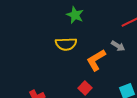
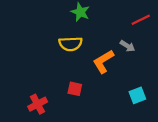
red square: (85, 88) -> (75, 89), moved, turned -32

